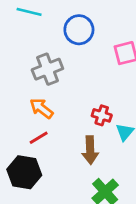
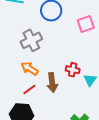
brown arrow: (90, 150) -> (52, 83), moved

